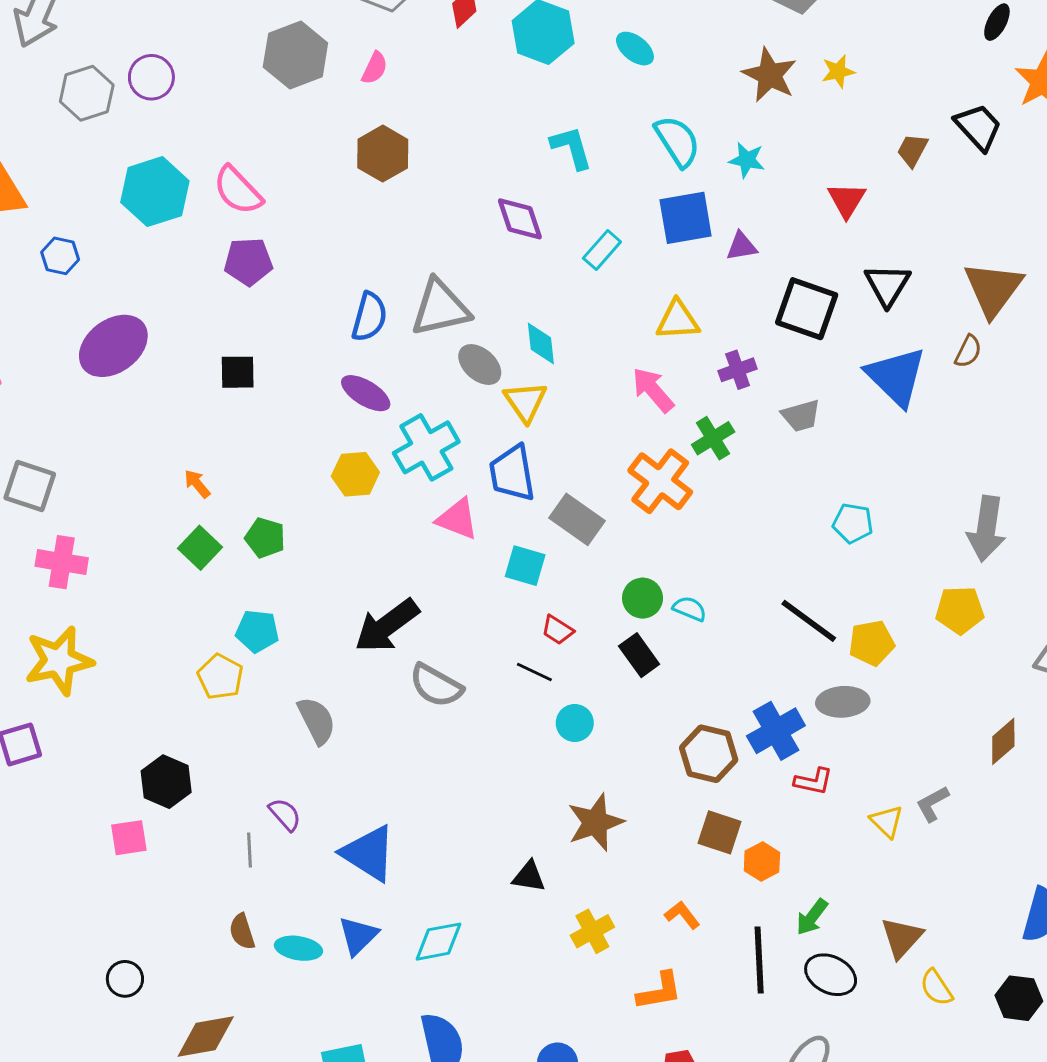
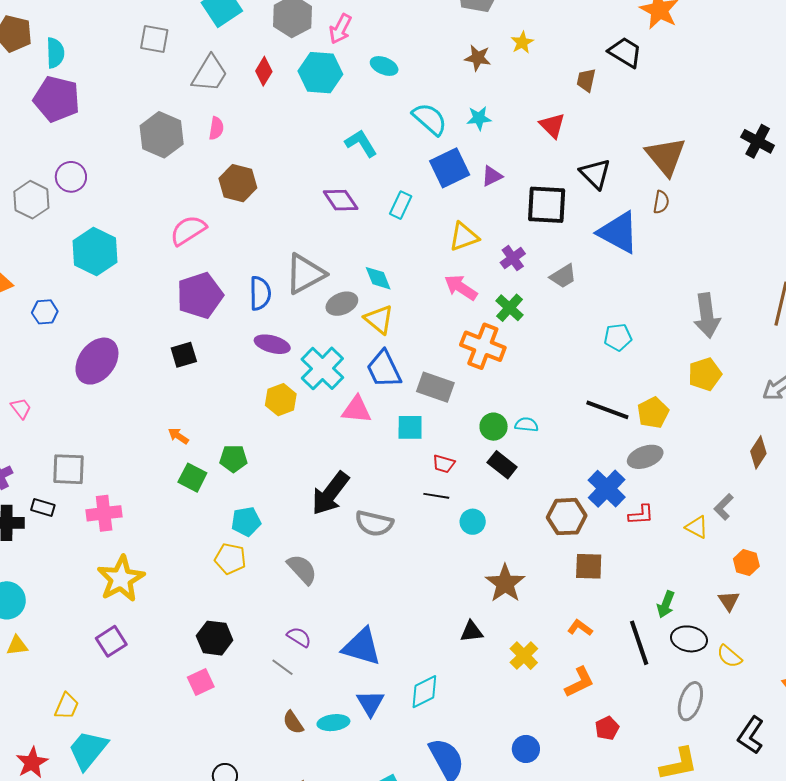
brown star: (770, 75) -> (478, 58), size x0.7
pink semicircle: (238, 190) -> (188, 230), moved, turned 117
purple pentagon: (248, 262) -> (200, 295), moved, size x1.4
gray ellipse: (480, 365) -> (342, 304), turned -48
gray line: (250, 850) -> (283, 667), turned -35
orange hexagon: (762, 862) -> (746, 563), moved
brown triangle: (902, 938) -> (729, 601), size x0.7
yellow semicircle: (936, 988) -> (729, 656), moved

